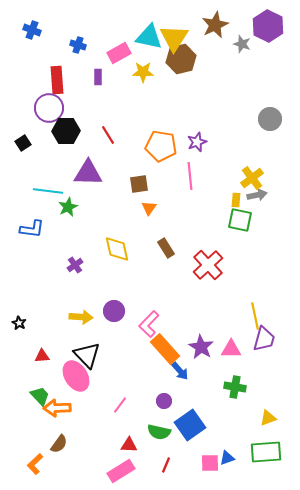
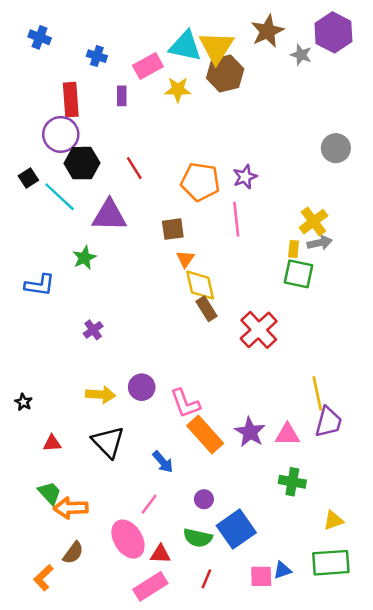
cyan line: (48, 191) -> (60, 197), moved, turned 36
yellow diamond: (117, 249) -> (200, 285), moved
pink L-shape: (149, 324) -> (185, 403), turned -64
blue arrow: (180, 371) -> (163, 462), moved
pink ellipse: (76, 376) -> (128, 539), moved

